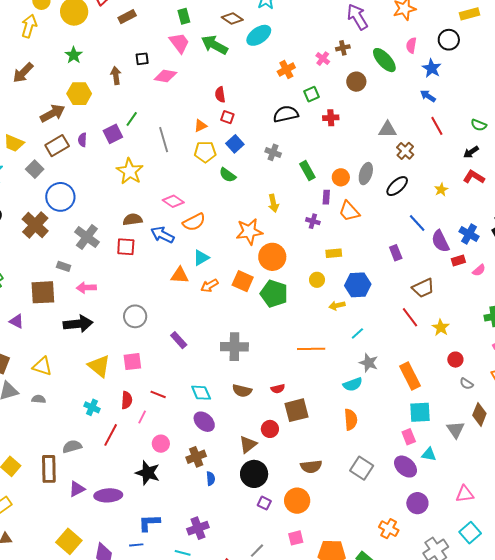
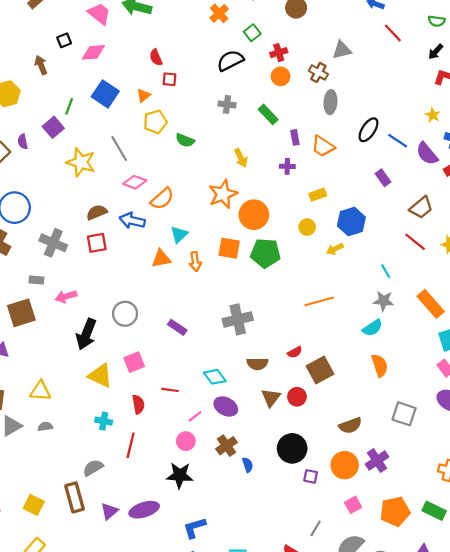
gray line: (164, 140) -> (119, 148), moved
blue square: (235, 144) -> (105, 94), moved, size x1.4
brown cross: (405, 151) -> (318, 72), moved
orange circle: (341, 177) -> (281, 76), moved
black ellipse: (397, 186) -> (368, 130), moved
yellow star: (441, 190) -> (433, 115), moved
orange arrow: (209, 286) -> (195, 262), turned -54
black arrow: (78, 324) -> (86, 334), moved, turned 132
cyan line: (357, 333) -> (386, 271), moved, turned -64
pink line: (142, 417) -> (195, 416), moved, turned 40
brown triangle: (248, 444) -> (271, 398), moved
purple cross: (198, 528) -> (377, 461), moved

